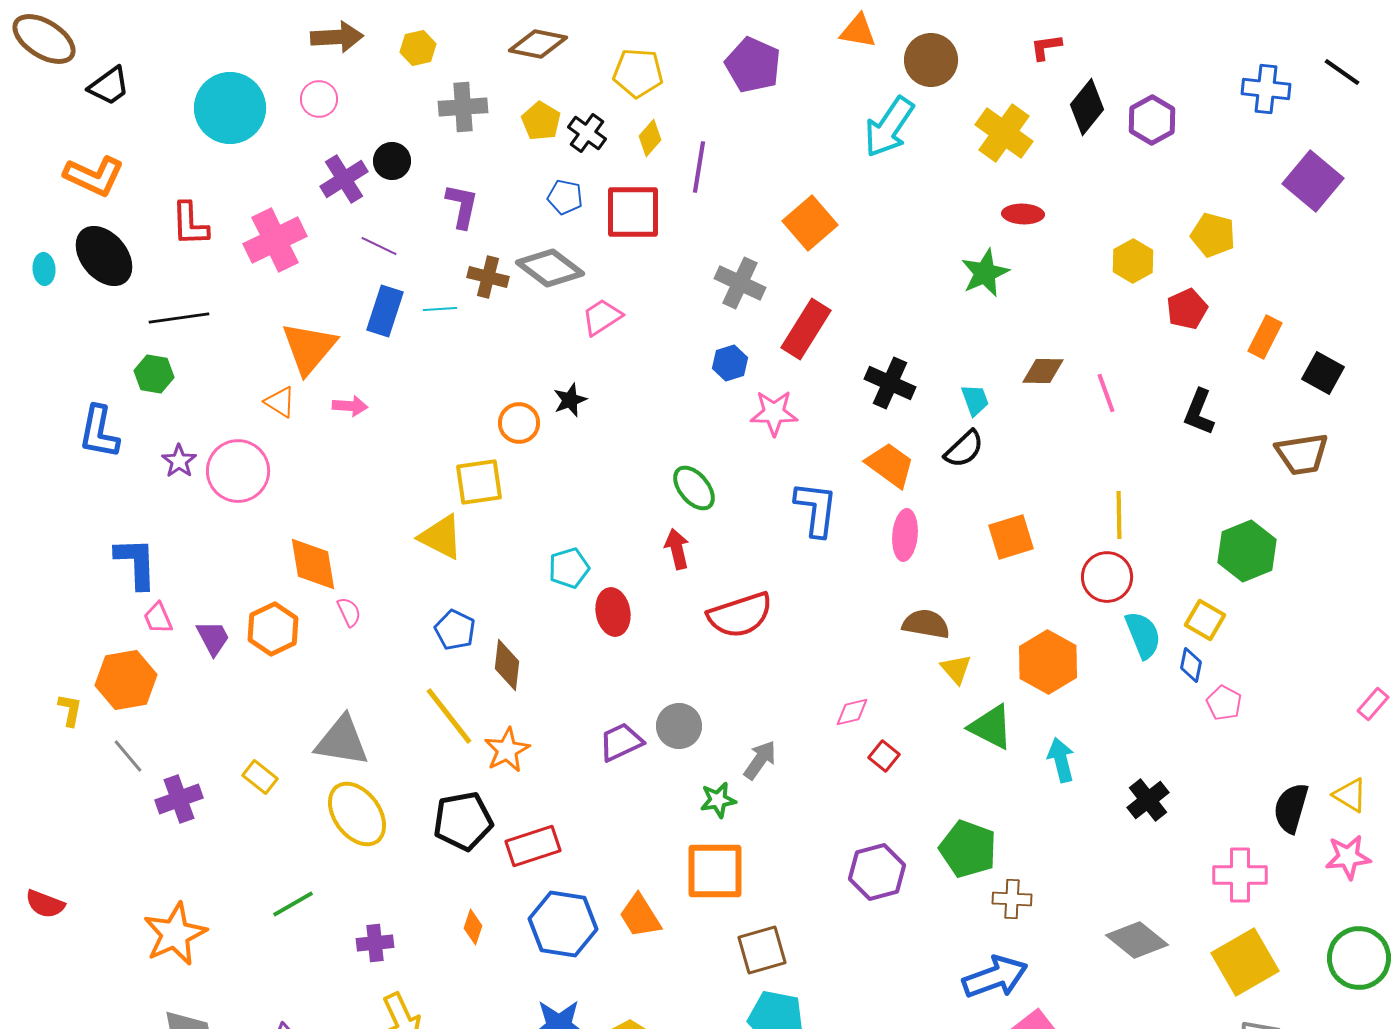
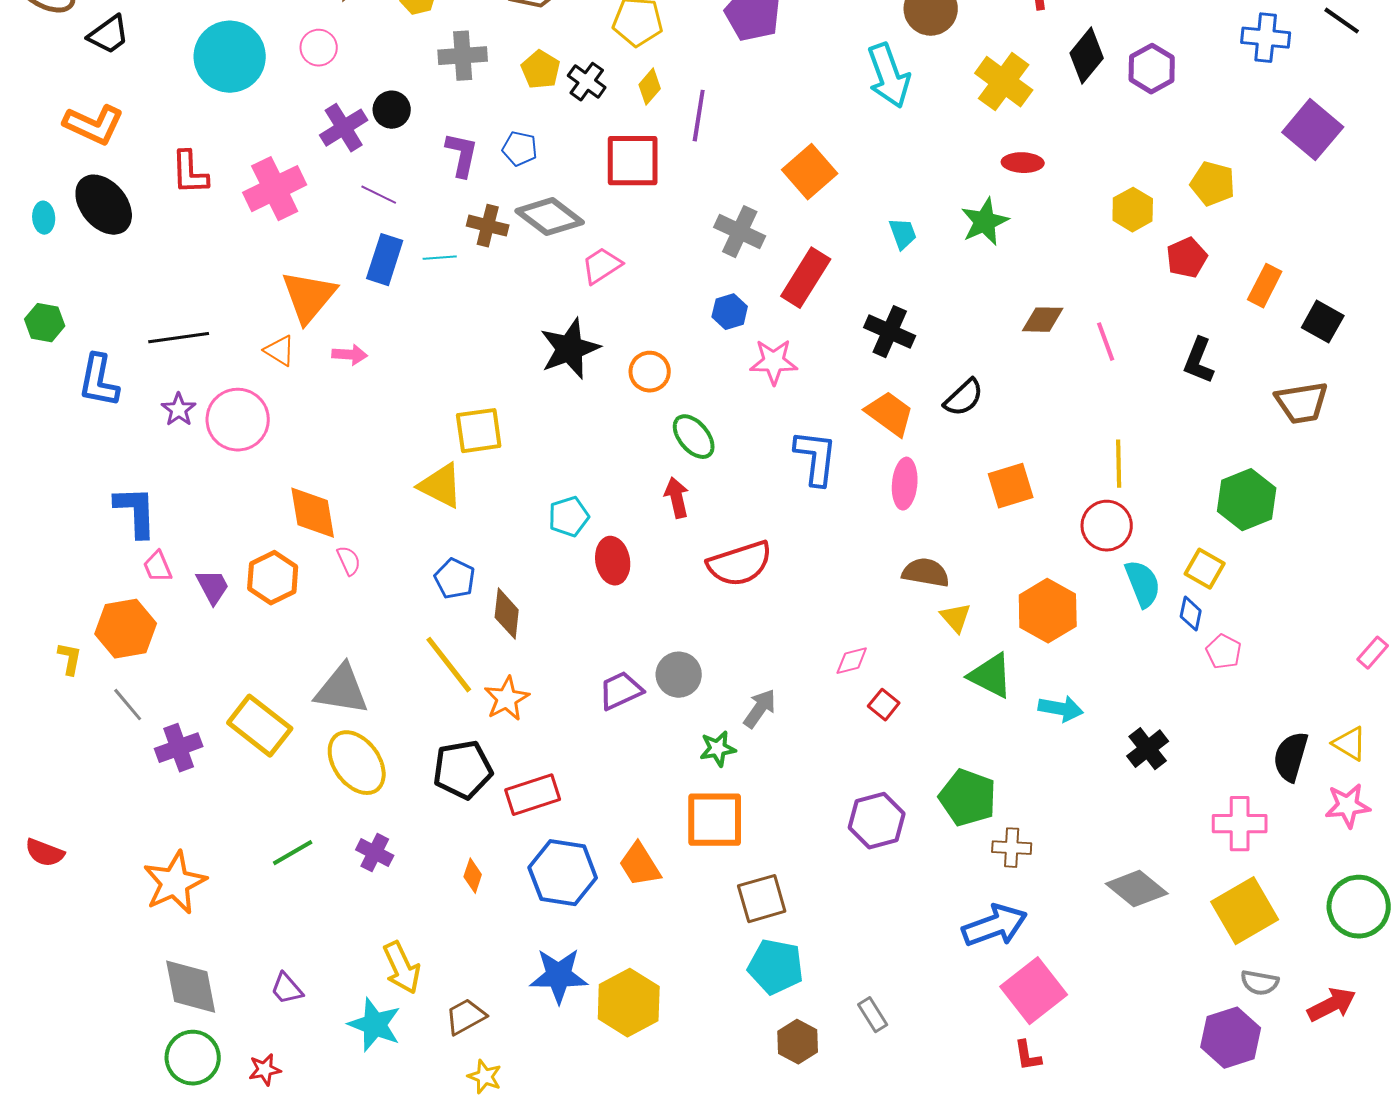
cyan arrow: (889, 127) -> (889, 76), turned -54
blue pentagon: (565, 197) -> (520, 149), moved
black line: (179, 318) -> (179, 338), moved
green hexagon: (154, 374) -> (45, 323), moved
black star: (570, 400) -> (570, 349), size x1.8
cyan trapezoid: (975, 400) -> (903, 234), moved
orange circle: (519, 423) -> (650, 372), moved
cyan arrow: (1061, 760) -> (1061, 709), turned 114
yellow rectangle: (260, 777) -> (260, 726), size x1.8
purple cross: (375, 943) -> (375, 853), moved, turned 33

